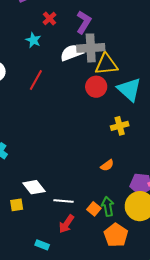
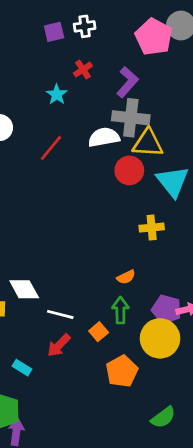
white semicircle: (72, 53) -> (104, 137), moved
green arrow: (108, 206) -> (120, 310), moved

